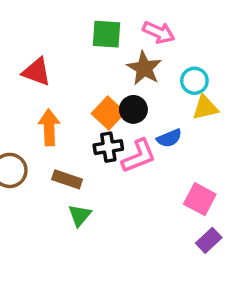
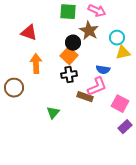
black circle: (133, 109) -> (73, 43), moved
blue semicircle: (169, 138) -> (103, 70), turned 32
pink L-shape: (139, 156) -> (97, 87), moved
brown rectangle: (67, 179) -> (85, 97), moved

